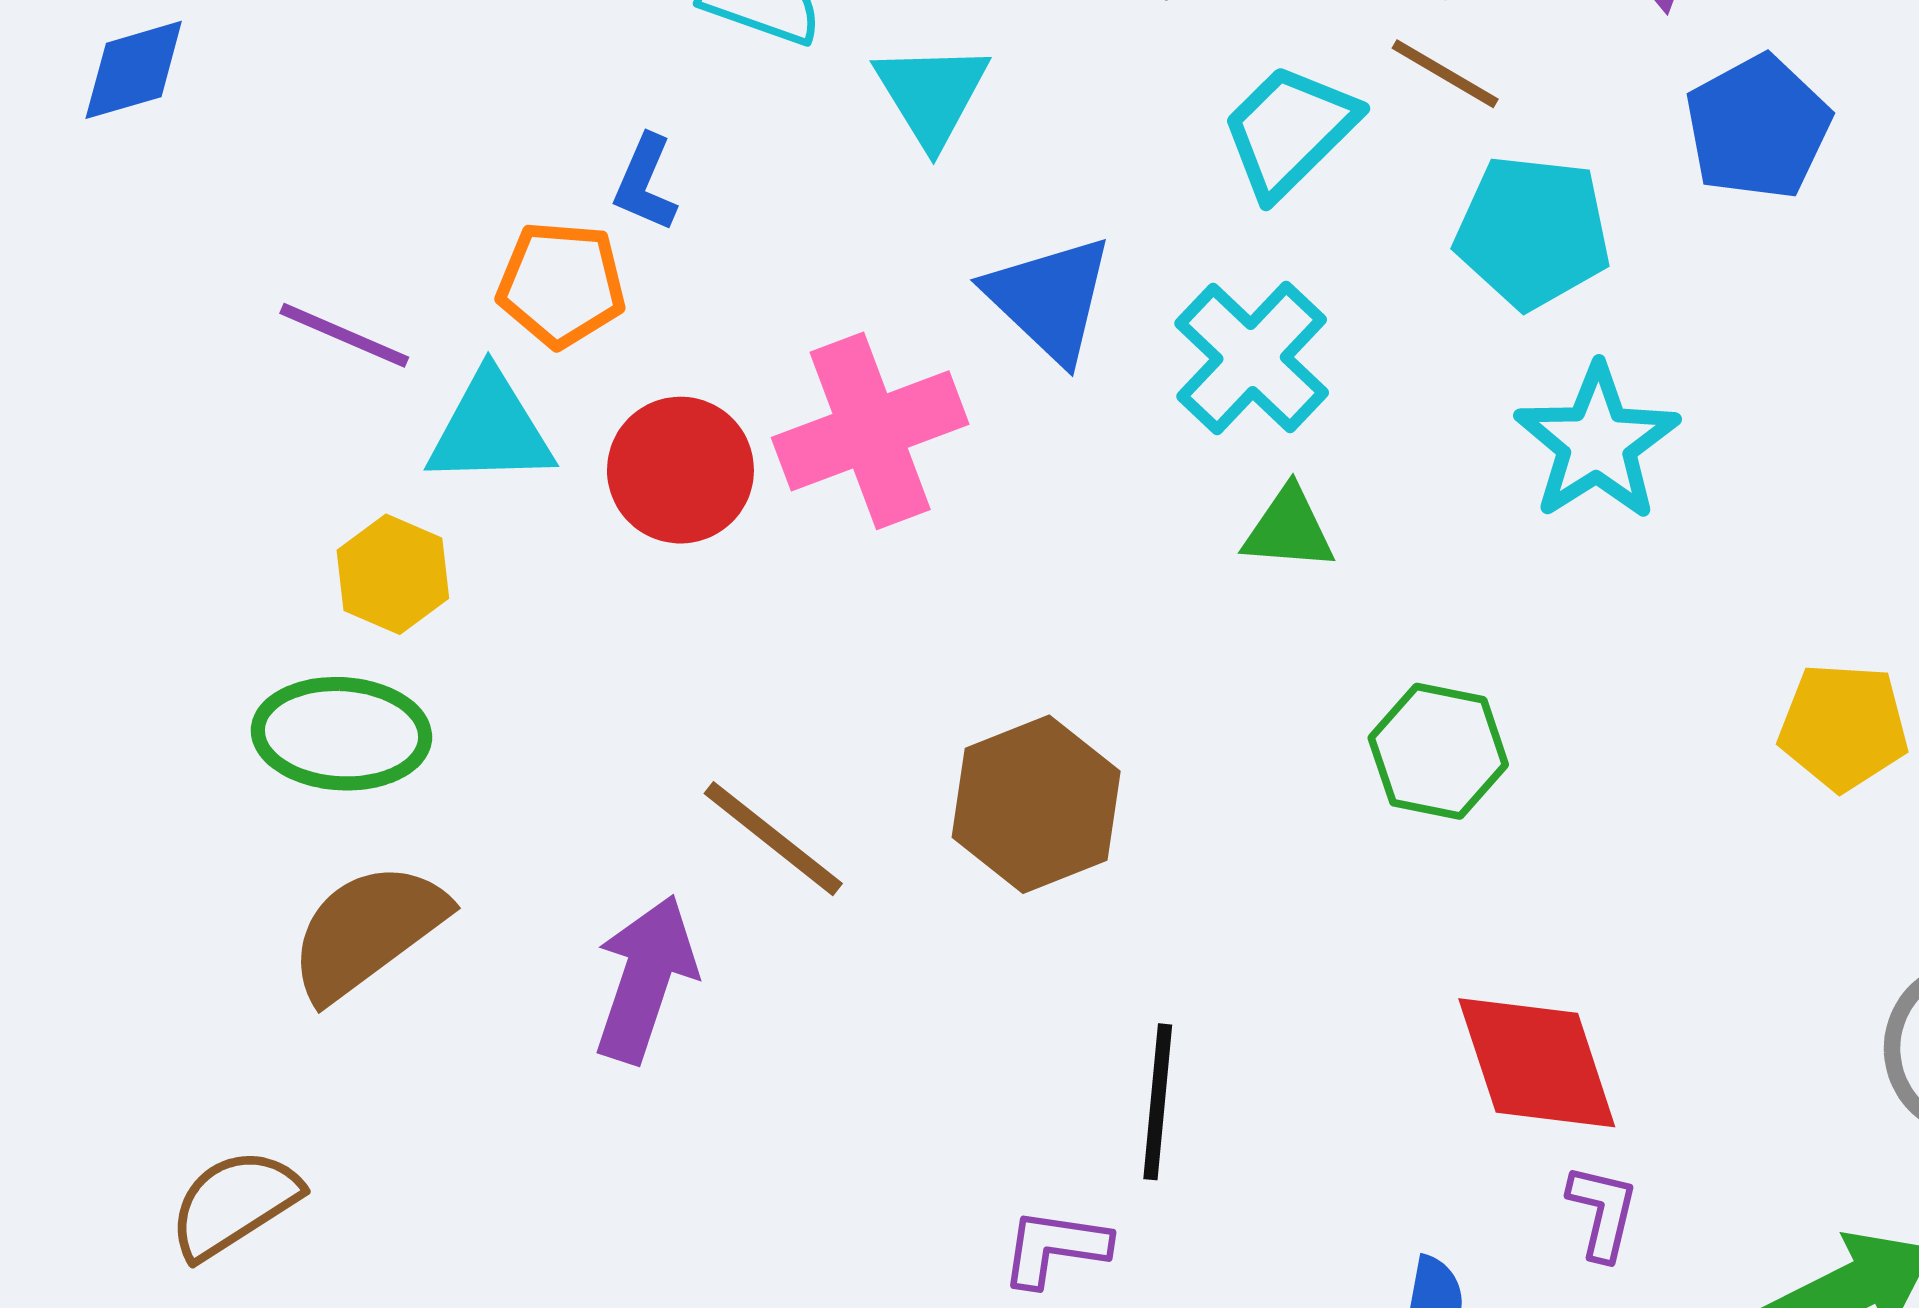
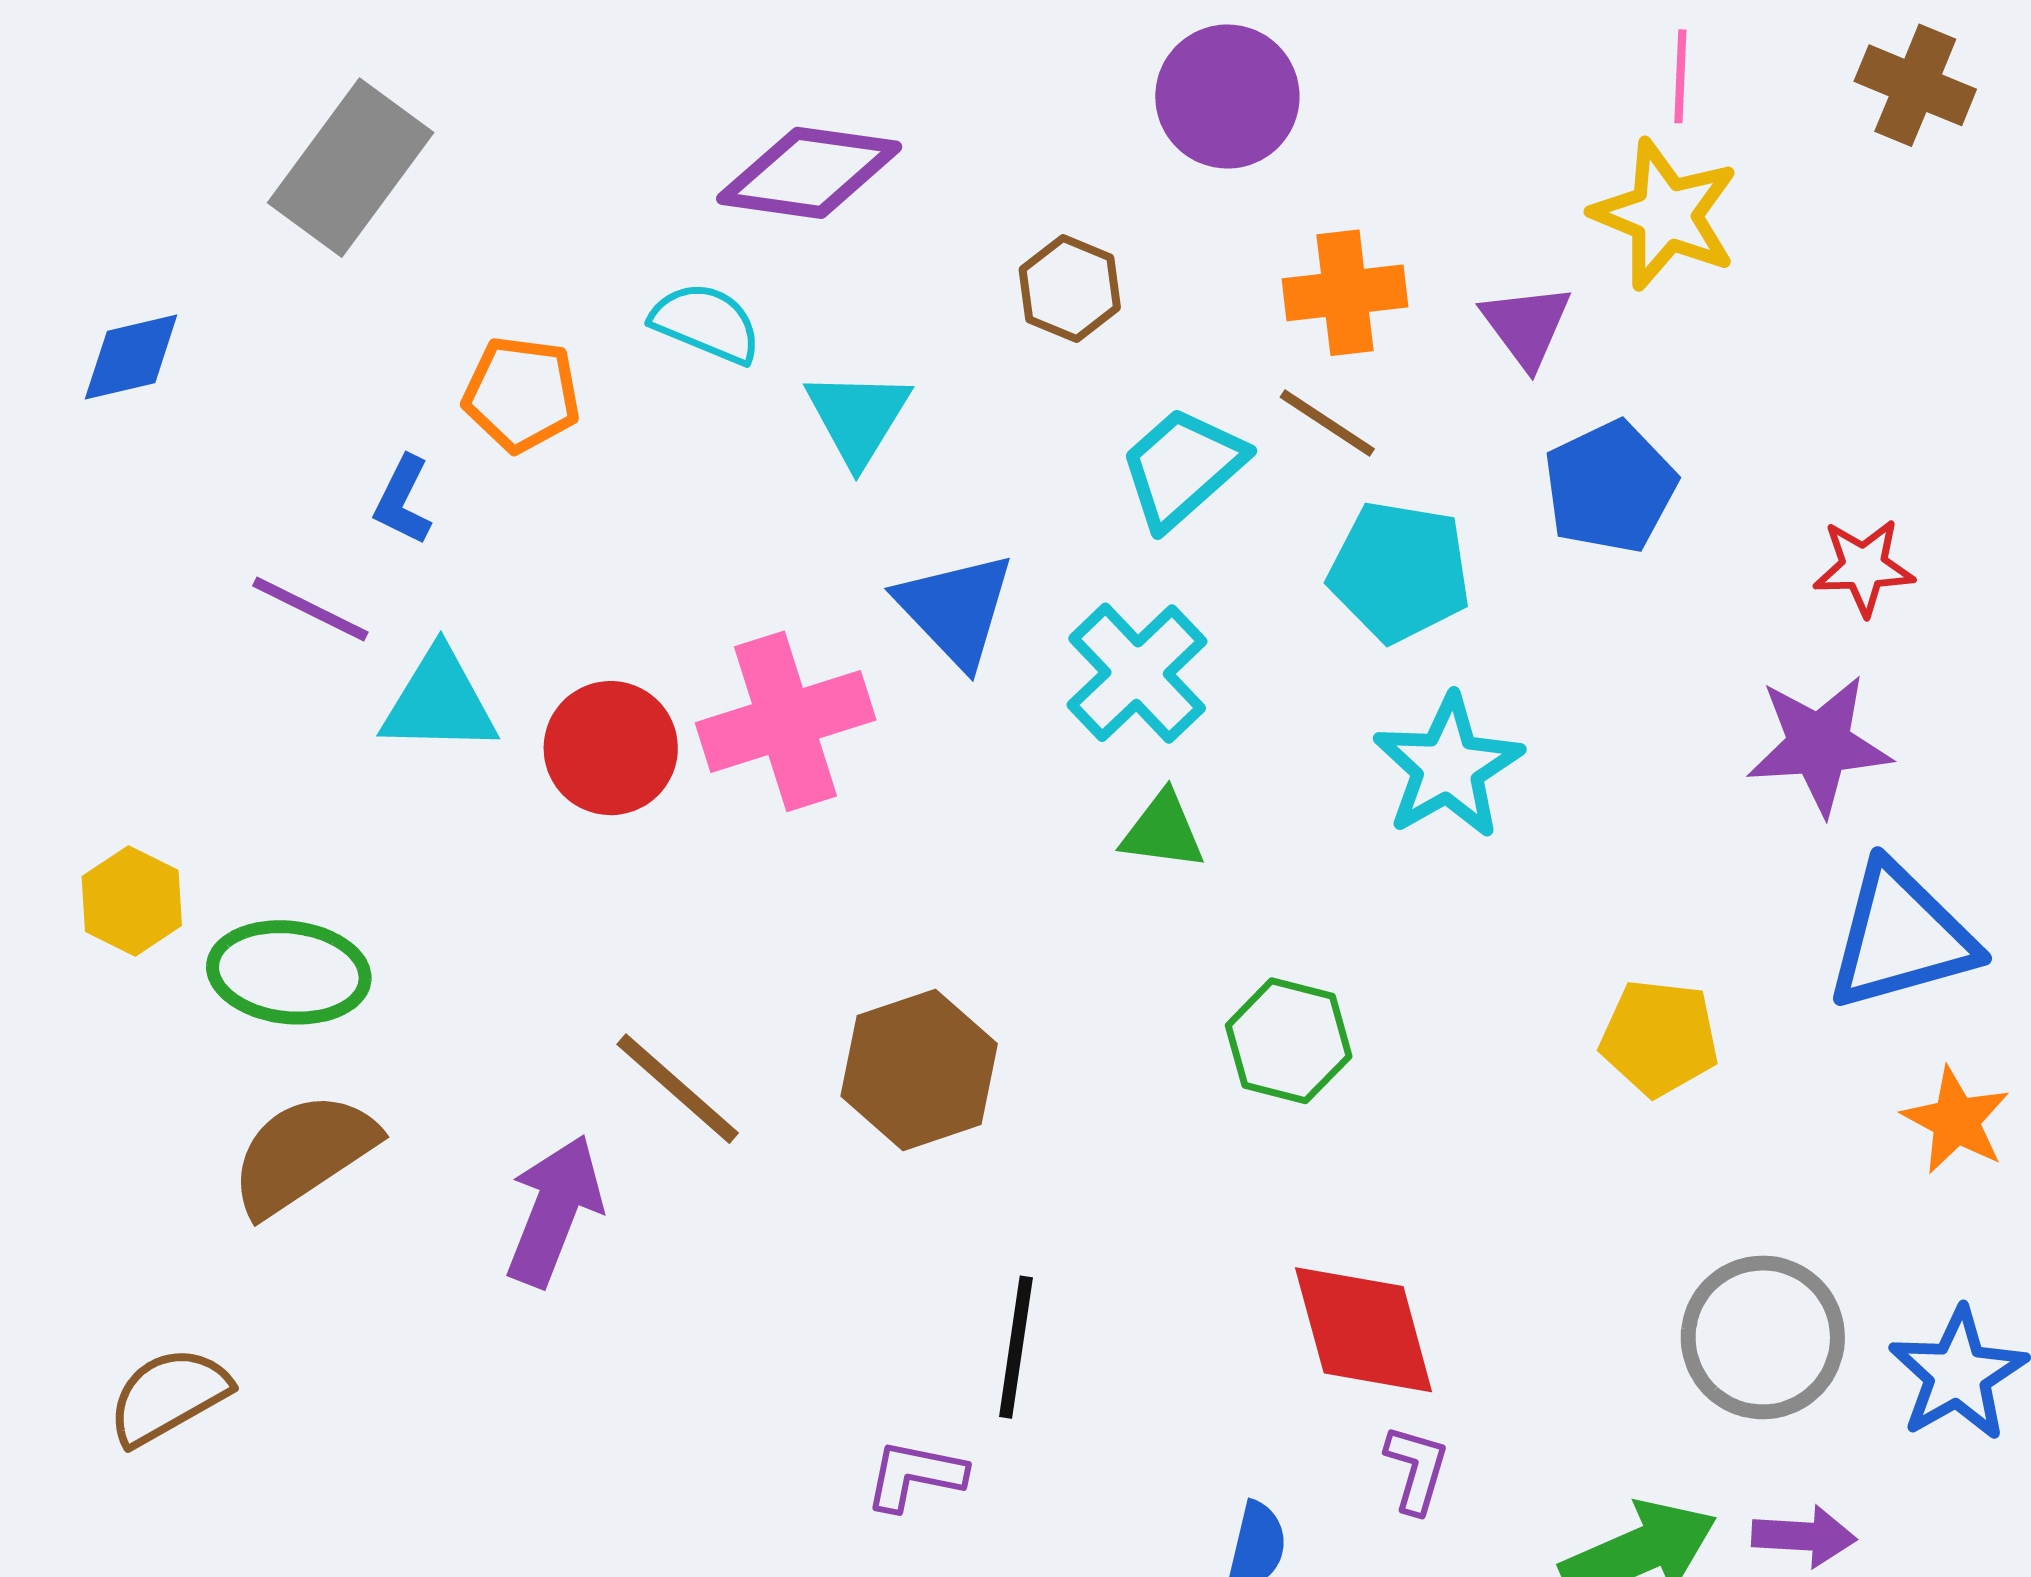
blue L-shape: (645, 183) -> (403, 500), moved
orange pentagon: (561, 284) -> (522, 394), moved
yellow hexagon: (393, 574) -> (132, 901), moved

